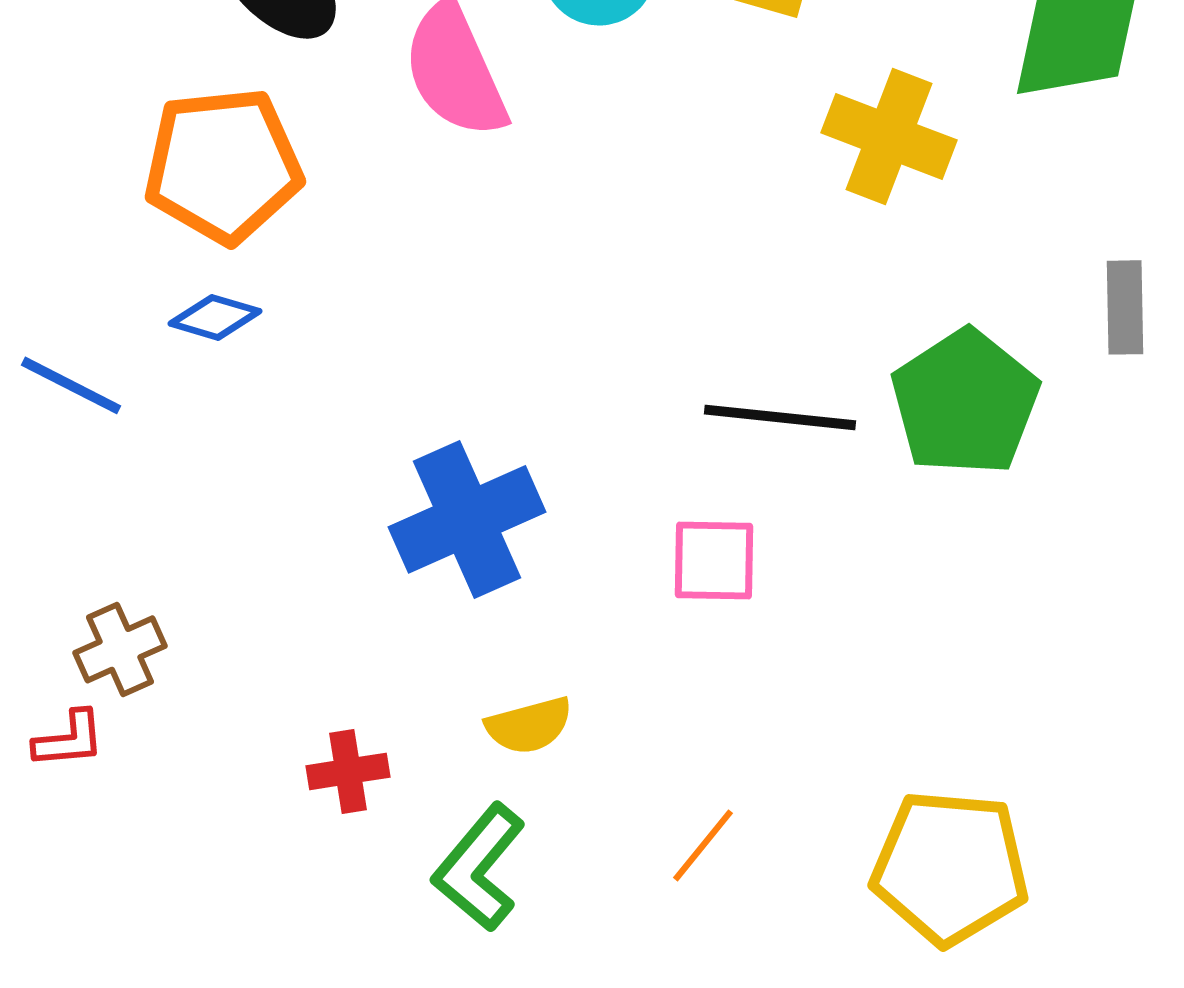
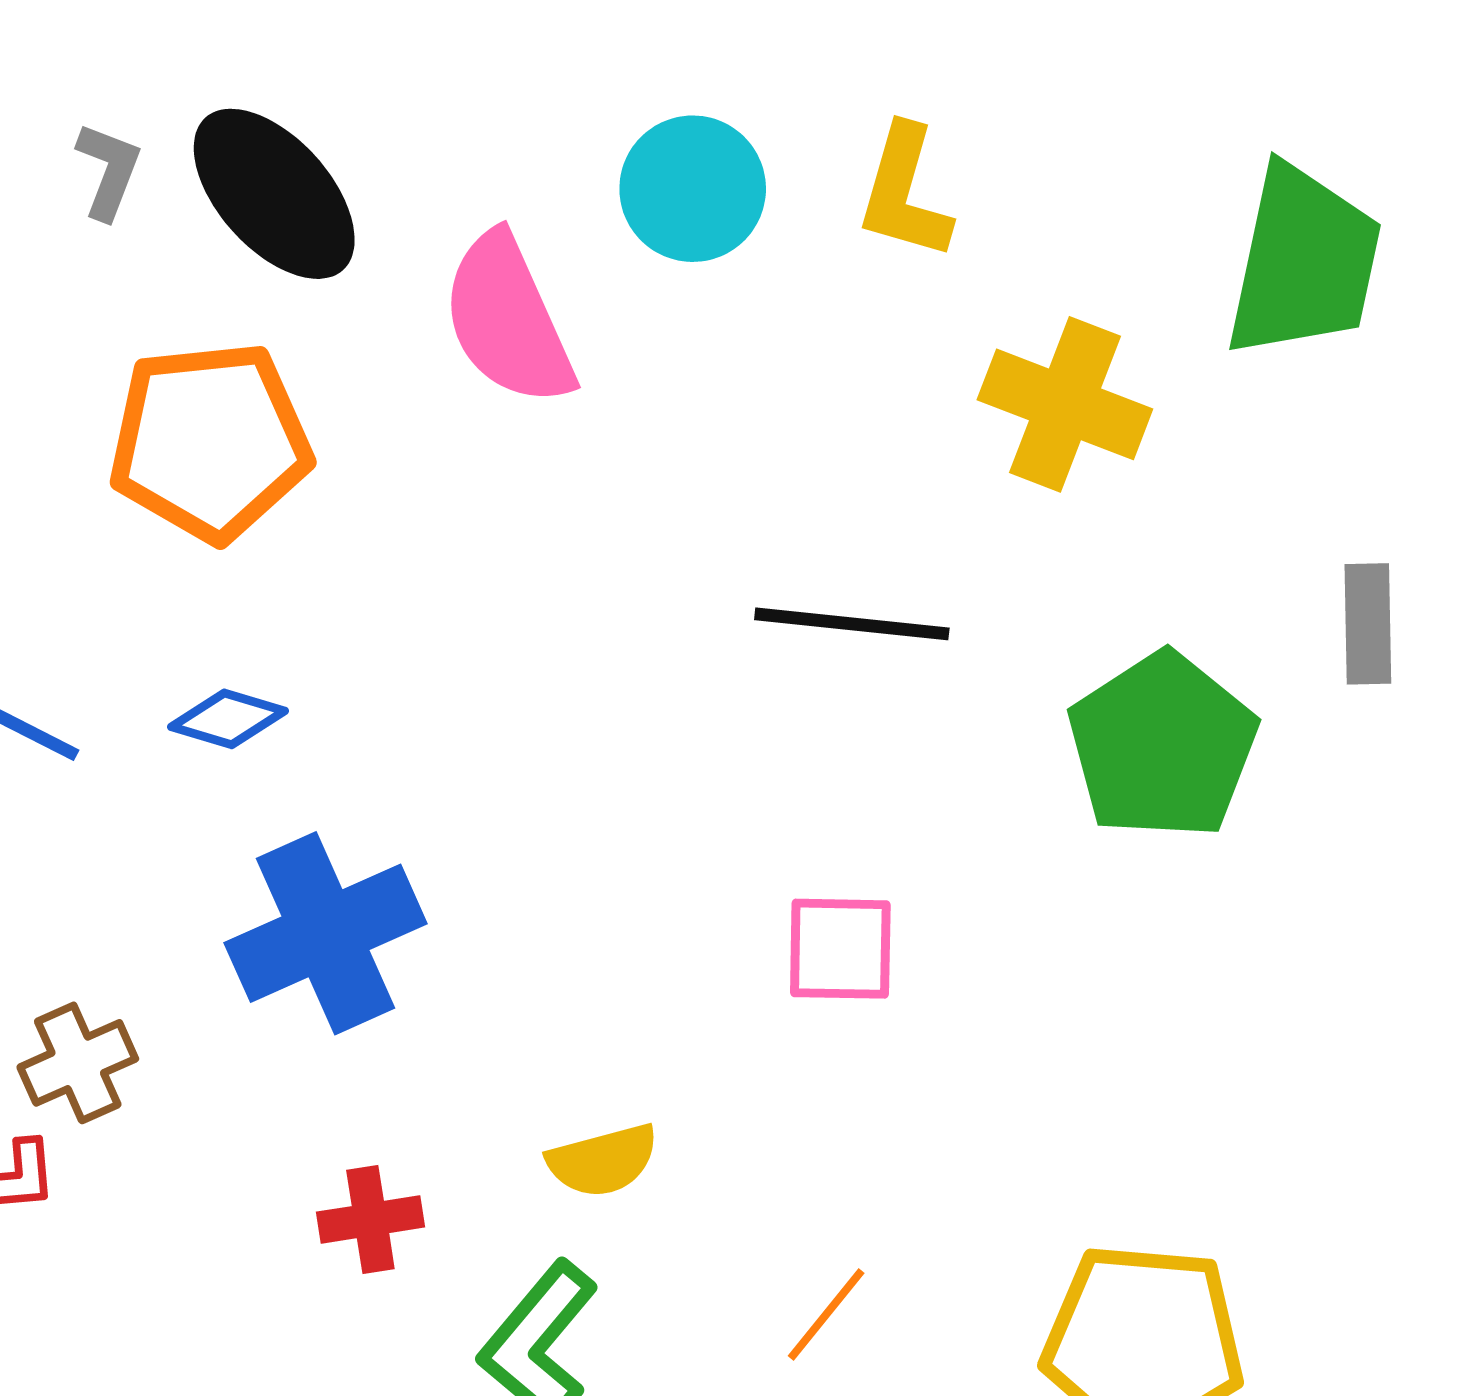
blue diamond: (215, 317) -> (228, 719), moved
black line: (780, 417) -> (852, 624), moved
blue cross: (467, 519) -> (326, 933), moved

